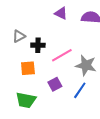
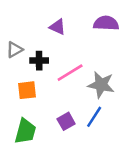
purple triangle: (61, 13) -> (58, 27), moved
purple square: (55, 84) -> (66, 121), moved
green trapezoid: (26, 100) -> (25, 131), turned -85

